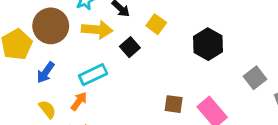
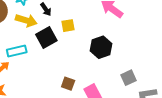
yellow square: (156, 24) -> (68, 26), turned 32
black square: (130, 47) -> (46, 37), size x1.5

